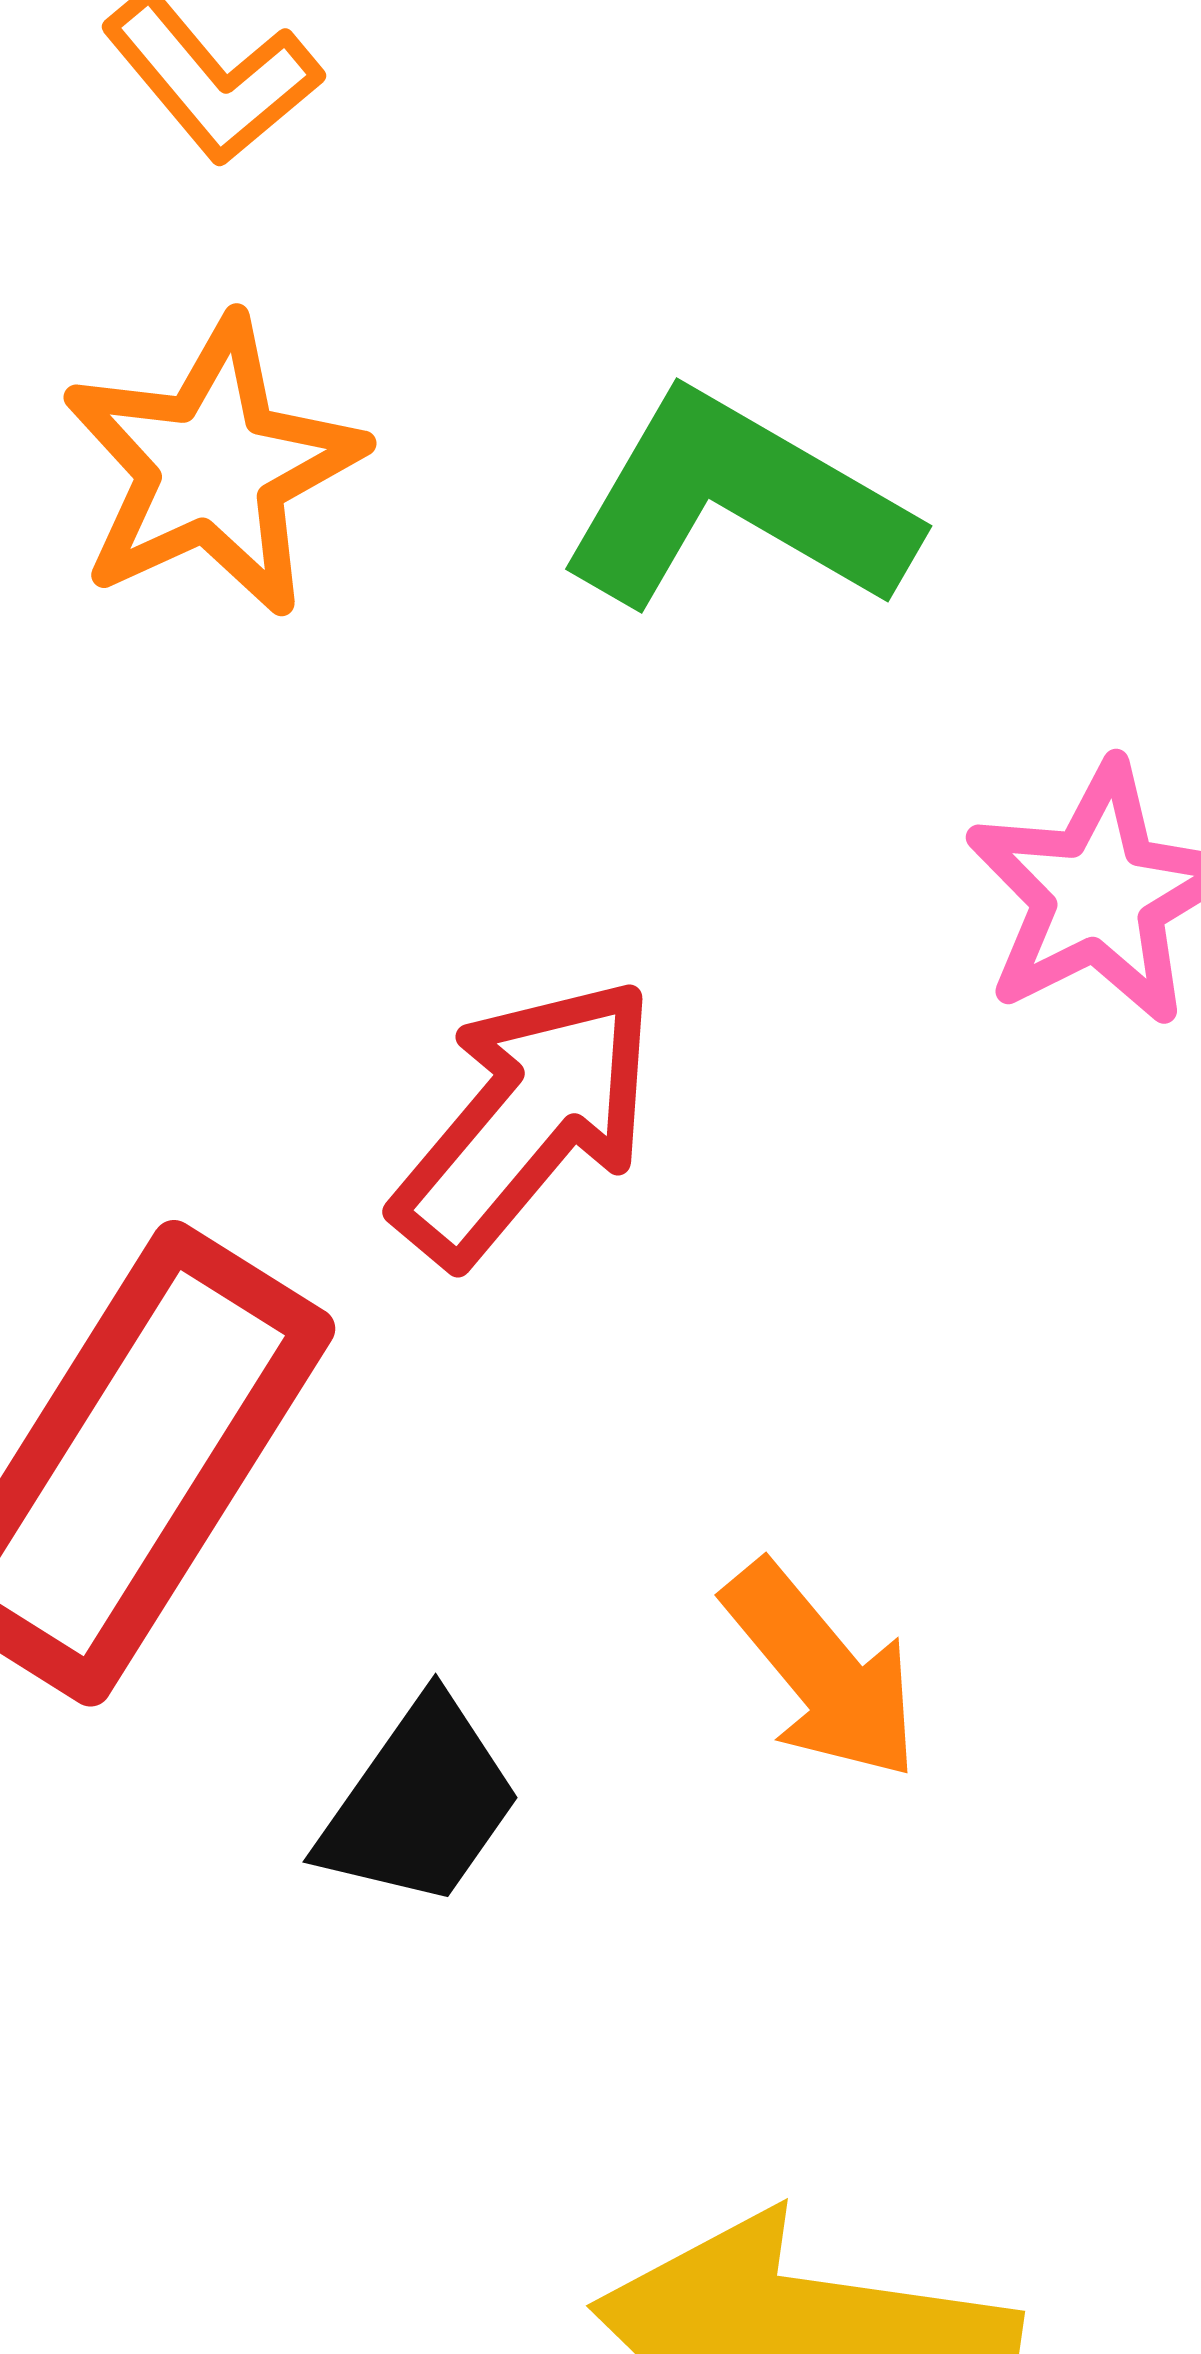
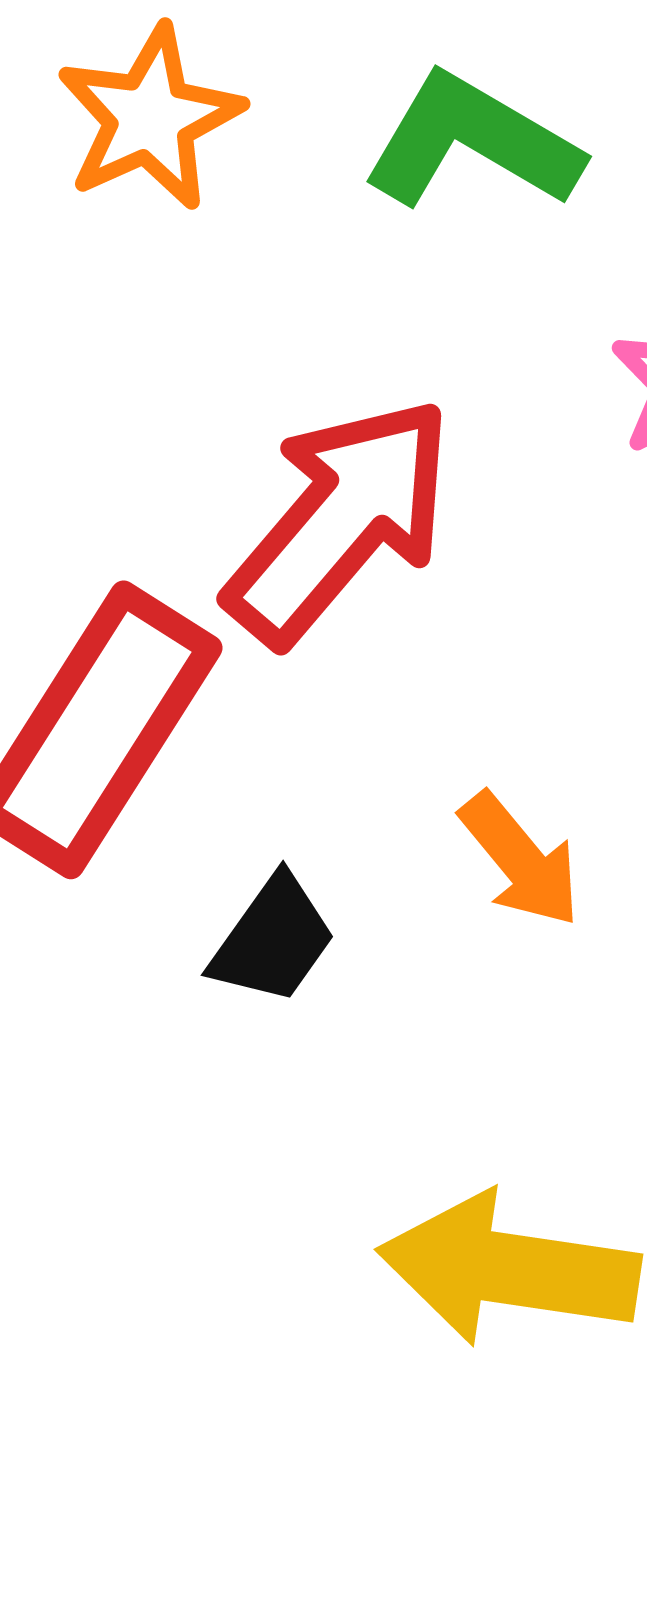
red arrow: (526, 1121) -> (340, 521), size x1.4

